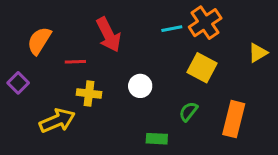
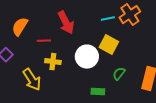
yellow square: (202, 68) -> (109, 45), moved
white circle: (140, 86) -> (87, 57), size x1.5
yellow arrow: (57, 121) -> (32, 80), turned 80

